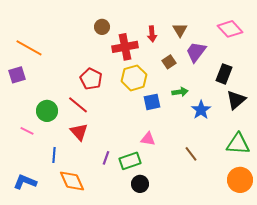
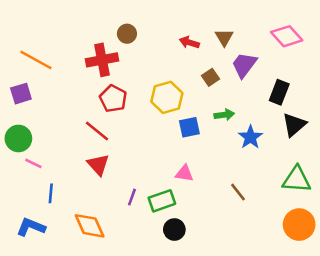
red arrow: (152, 34) -> (189, 42), turned 112
red cross: (125, 47) -> (102, 60), moved
green circle: (47, 111) -> (18, 138), moved
blue line: (54, 155) -> (51, 193), moved

